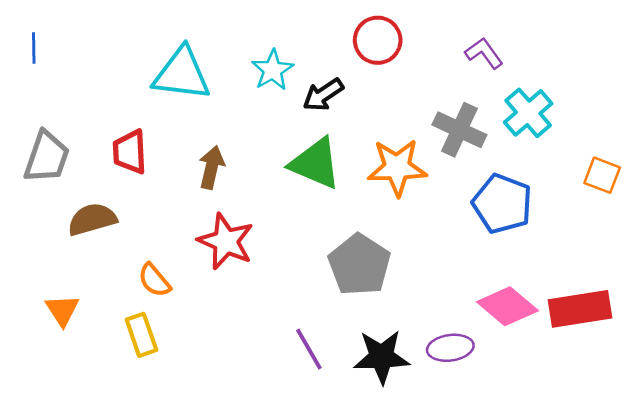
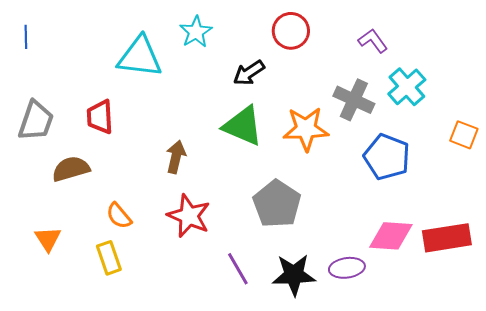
cyan star: (273, 70) -> (196, 32), moved
brown arrow: (212, 167) -> (176, 157), moved
red star: (226, 241) -> (189, 216), moved
pink diamond: (507, 306) -> (391, 236), turned -36

